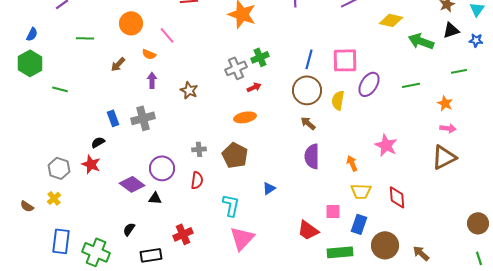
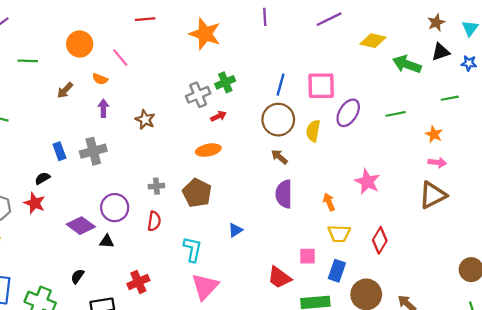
red diamond: (397, 197) -> (380, 240), turned 35

